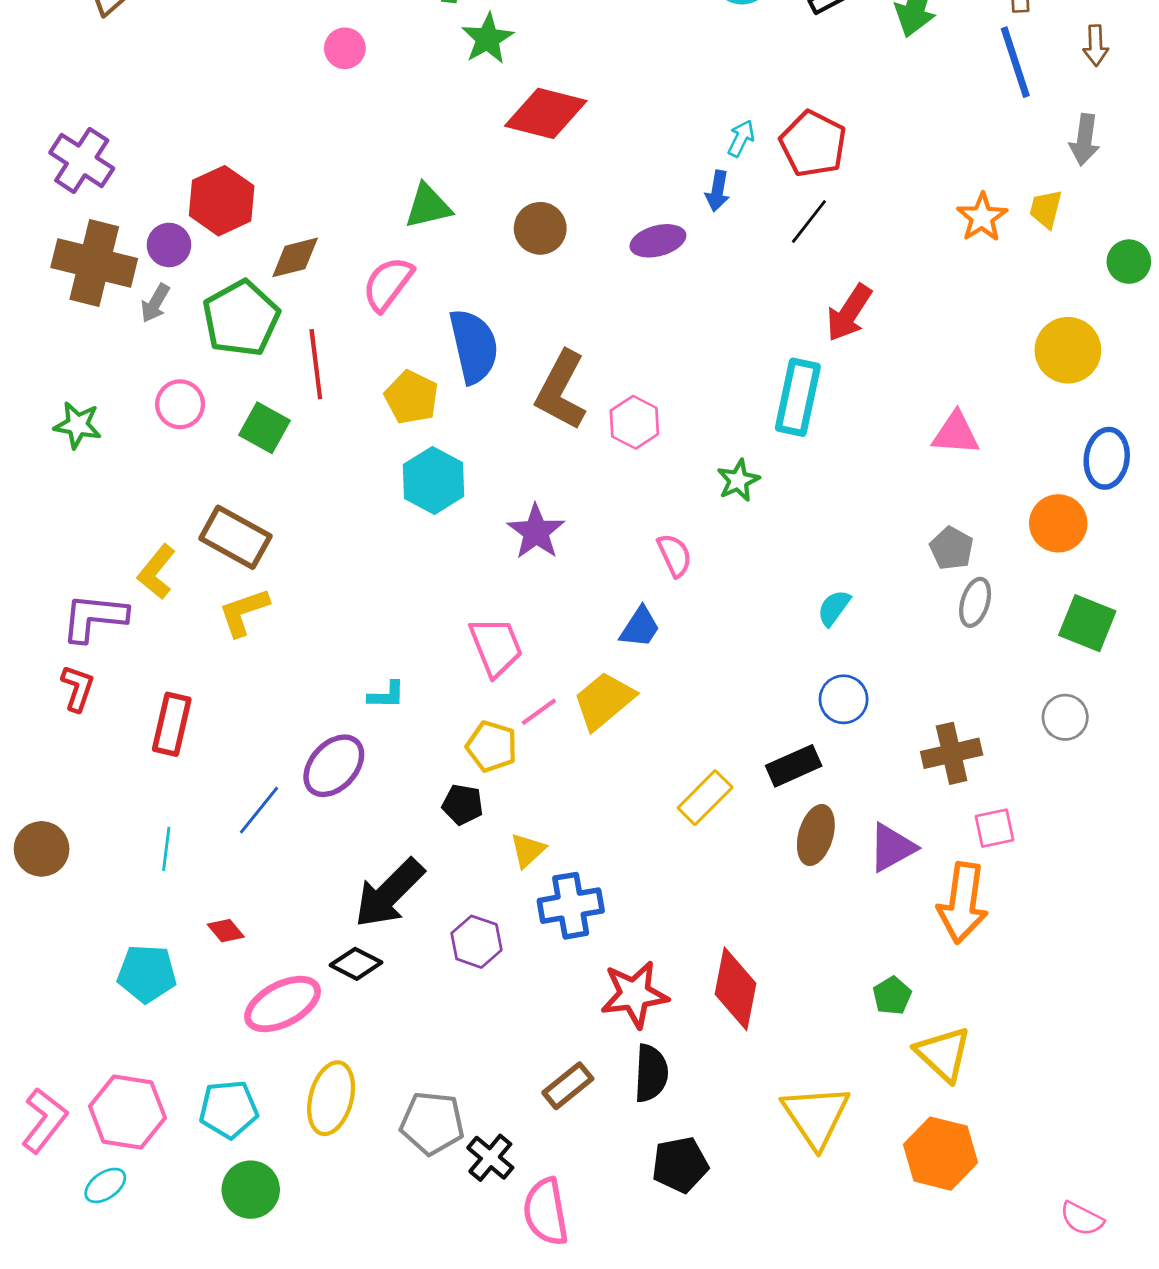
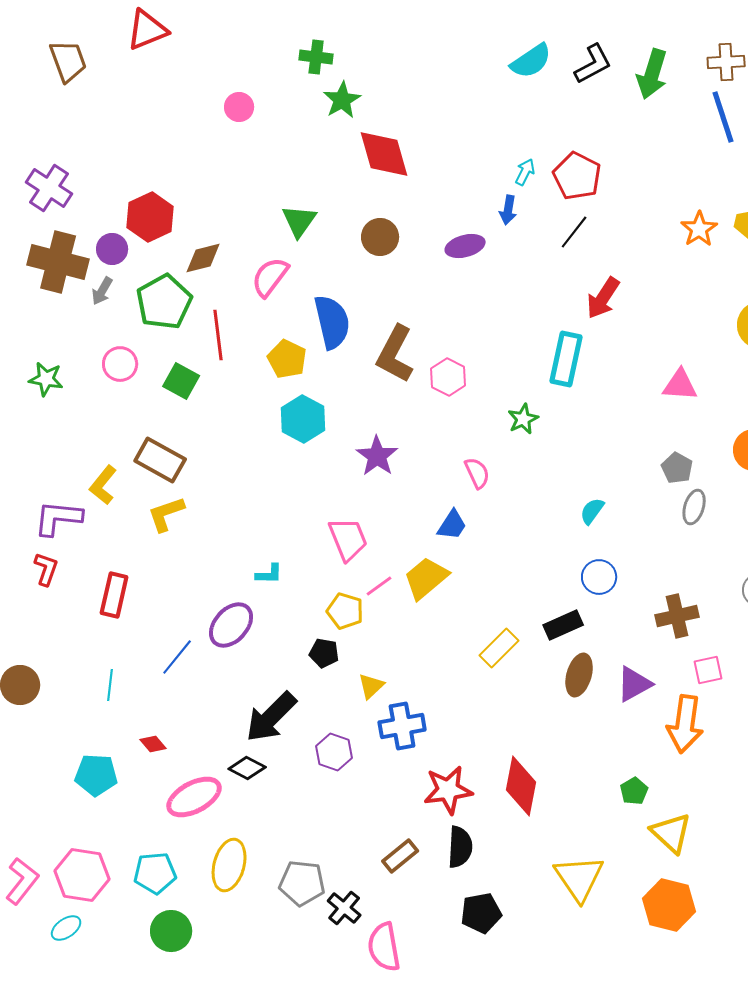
red diamond: (546, 113) -> (384, 154), turned 60
green triangle: (428, 206) -> (299, 221), turned -42

